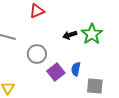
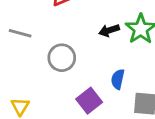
purple square: (56, 72) -> (89, 101), moved

